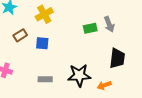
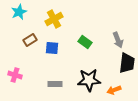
gray arrow: (109, 24) -> (118, 40), moved
green rectangle: (90, 28) -> (85, 42), moved, turned 48

